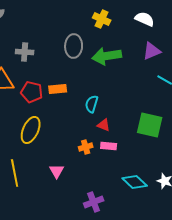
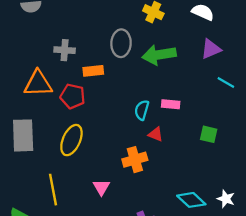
orange rectangle: (58, 89) -> (93, 71), moved
green square: (150, 125) -> (209, 134), size x0.6
pink rectangle: (109, 146) -> (171, 104), moved
orange cross: (86, 147) -> (135, 160), size x1.5

